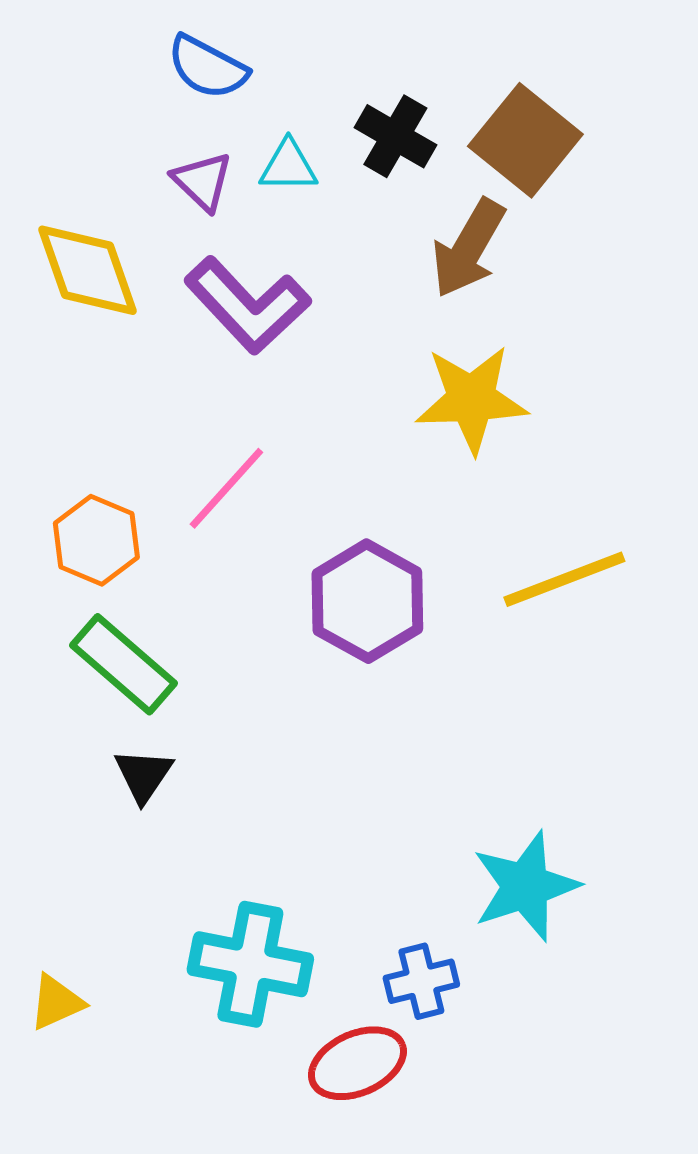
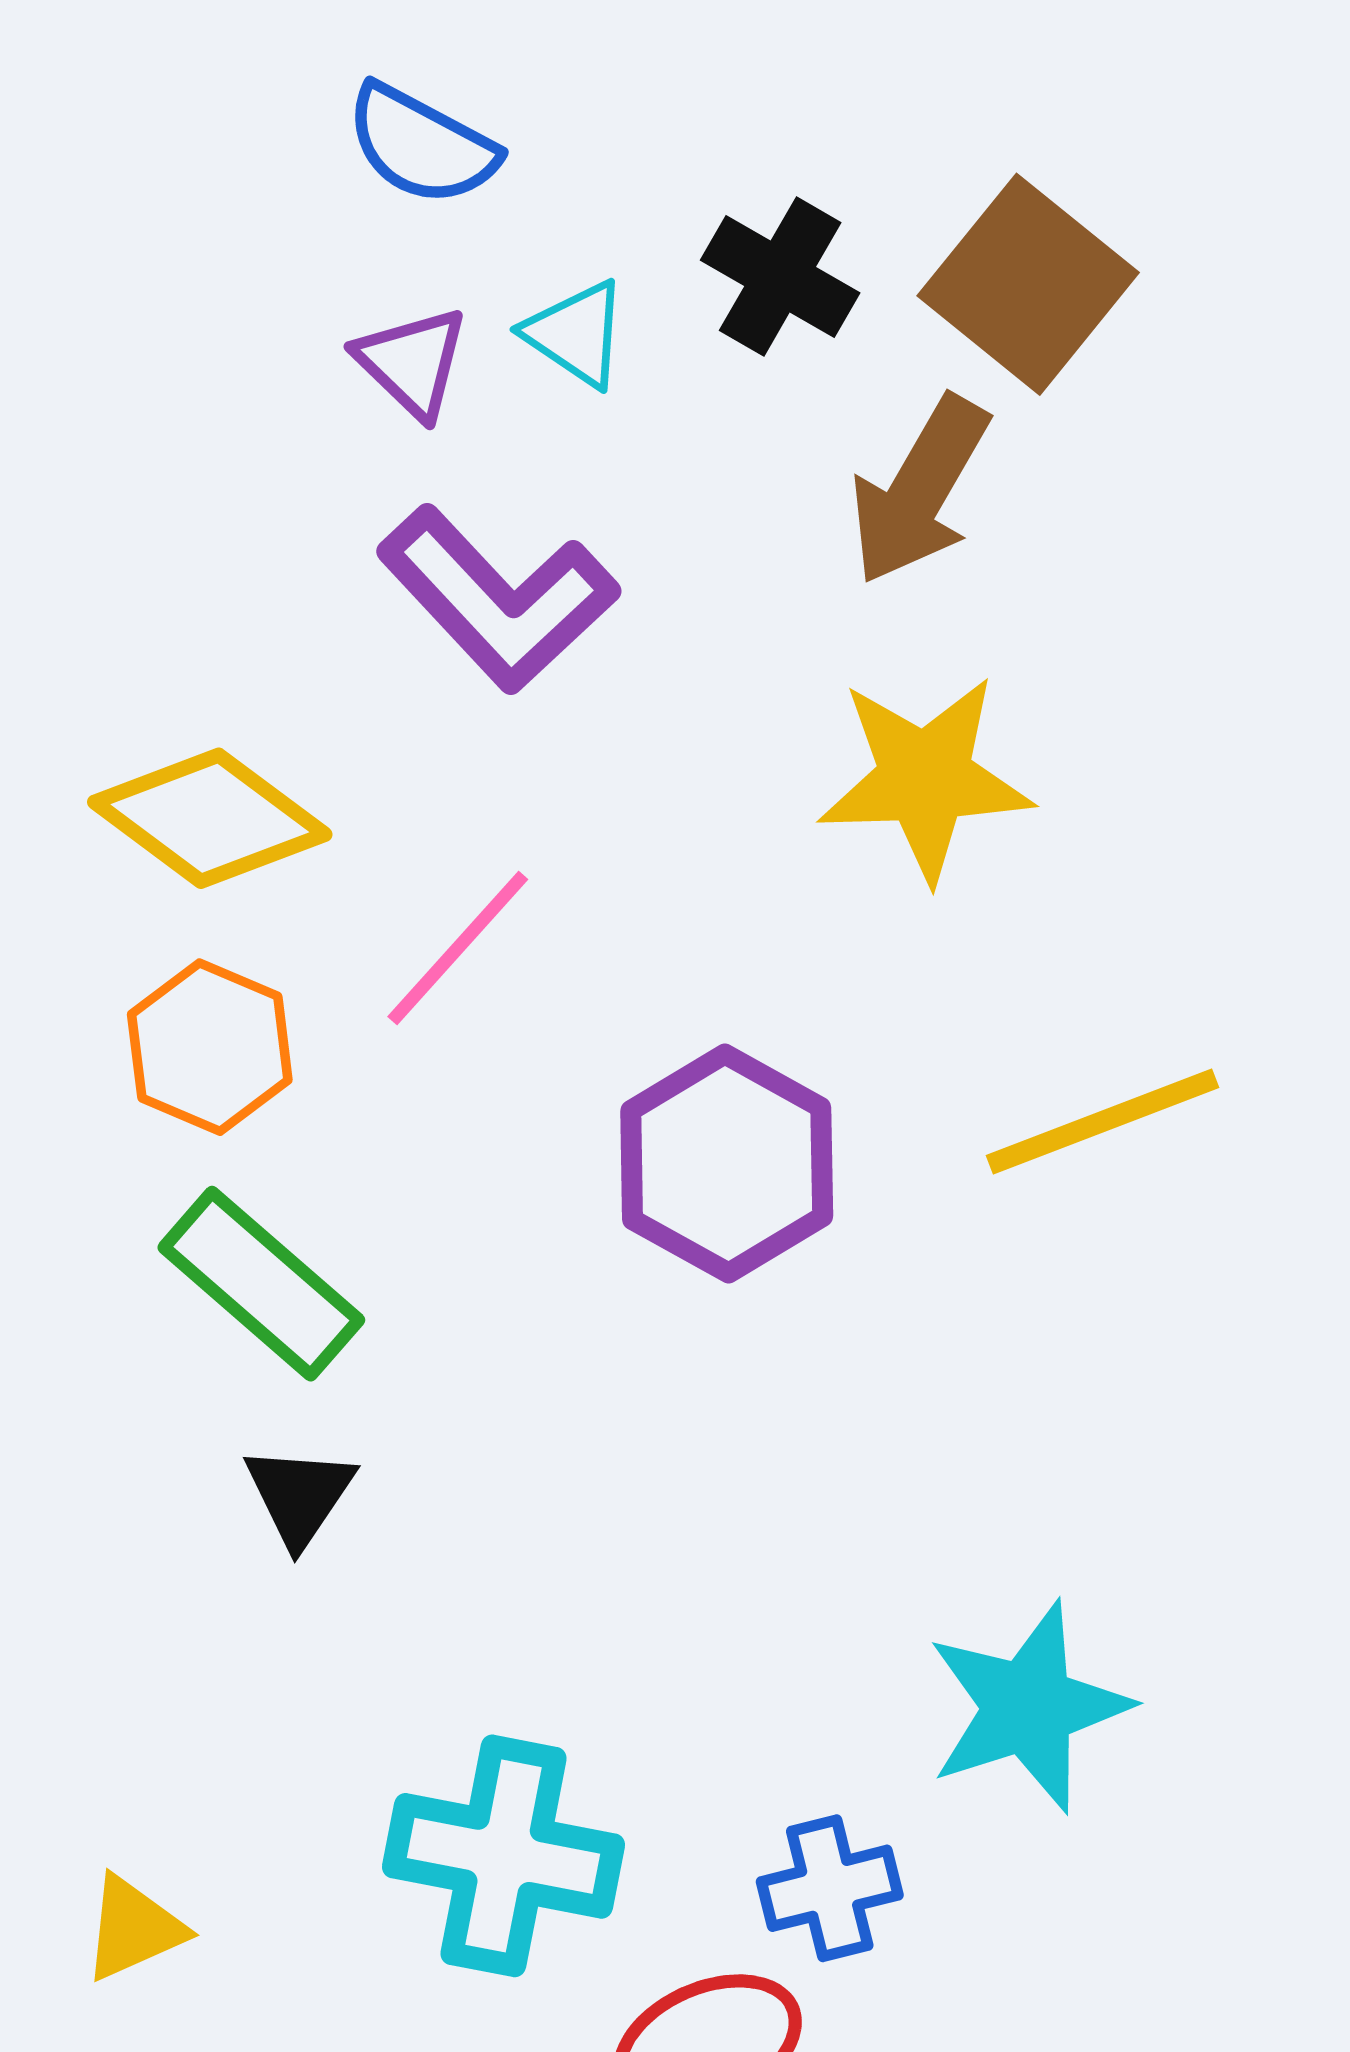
cyan triangle: (288, 166) -> (576, 334), turned 34
yellow diamond: (87, 270) -> (210, 818), moved, turned -34

